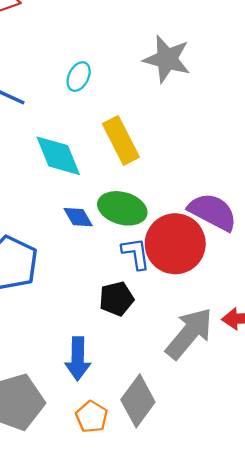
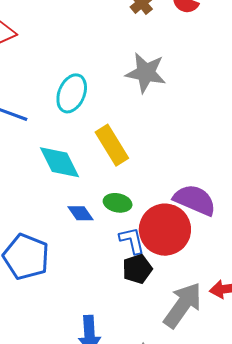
cyan ellipse: (79, 77) -> (72, 93), size x1.5
green ellipse: (122, 208) -> (118, 203), size x0.7
black pentagon: (116, 299) -> (137, 269), moved

